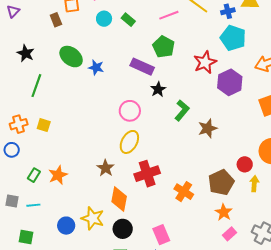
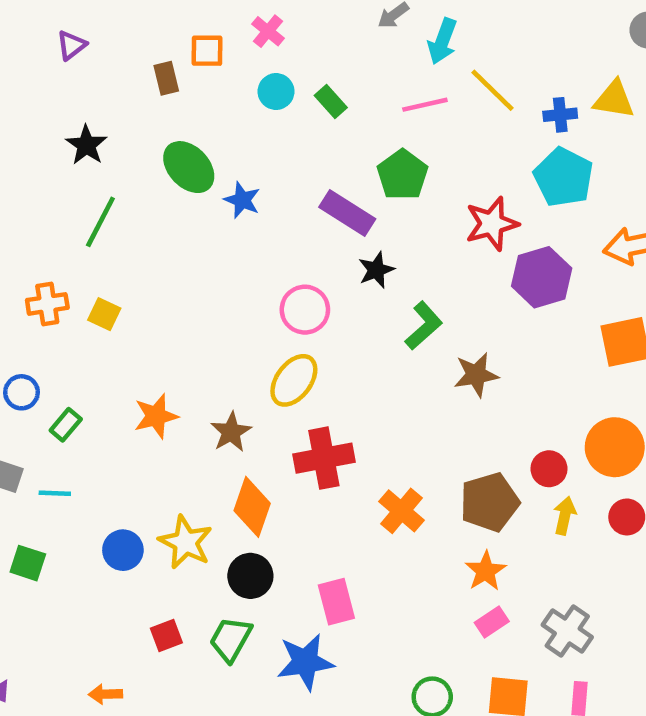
blue circle: (12, 150) -> (21, 392), moved
orange star: (58, 175) -> (156, 416), moved

